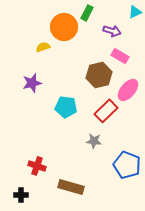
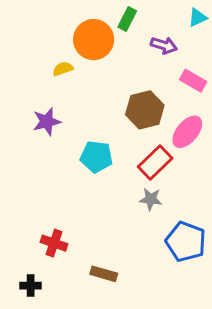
pink rectangle: (120, 56) -> (193, 81), moved
gray star: (94, 141) -> (151, 199), moved
brown rectangle: (71, 187) -> (104, 274), size x0.7

